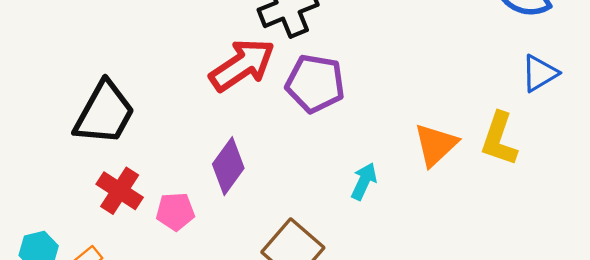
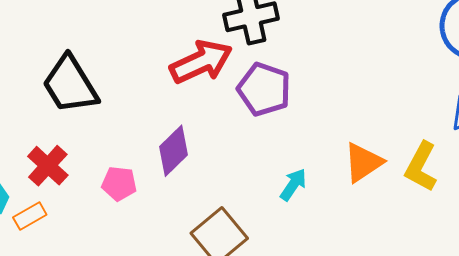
black trapezoid: (104, 113) -> (70, 85), turned 110
red cross: (120, 191) -> (48, 166), moved

